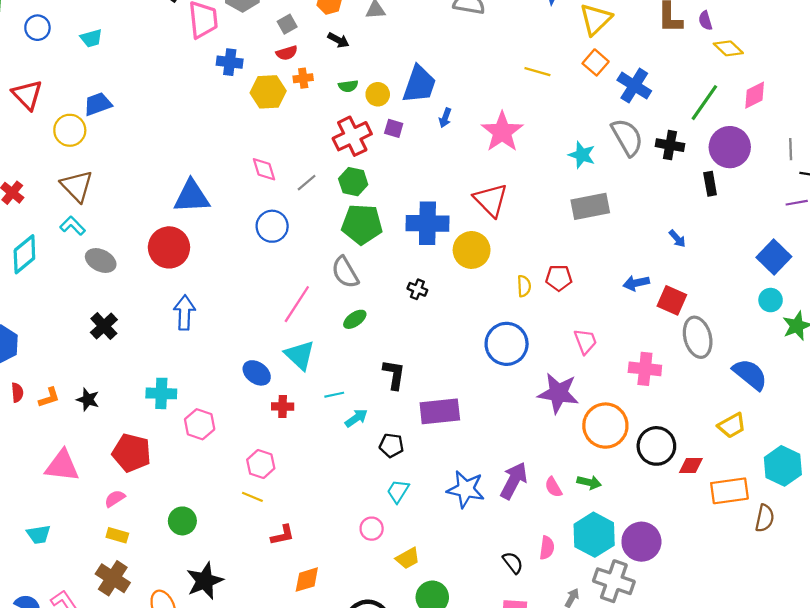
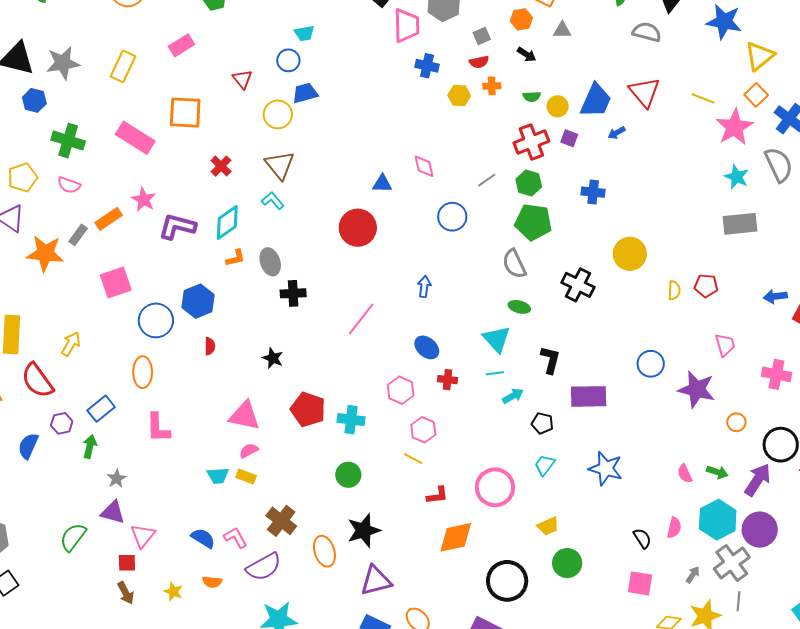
blue circle: (37, 28) -> (288, 60), moved
yellow hexagon: (268, 92) -> (459, 95), size x0.7
red triangle: (27, 95) -> (242, 79), size x0.7
blue arrow: (445, 118) -> (617, 133), turned 36
pink star: (502, 132) -> (734, 127), moved
pink diamond: (264, 169) -> (424, 166), moved
blue triangle: (192, 197) -> (382, 184), size x0.6
red triangle: (491, 200) -> (644, 92), moved
blue cross: (427, 223) -> (593, 192), moved, size x0.6
gray ellipse: (101, 260) -> (270, 262), moved, turned 40
black cross: (417, 289) -> (578, 285), size x1.8
pink line: (297, 304) -> (361, 319), moved
blue arrow: (184, 313) -> (424, 286), moved, size x0.7
green ellipse: (355, 319) -> (519, 307), turned 45
black cross: (104, 326) -> (293, 293), turned 35
blue circle: (507, 344) -> (651, 364), moved, size x0.7
cyan triangle: (300, 355) -> (497, 339), moved
cyan cross: (161, 393) -> (351, 420), moved
orange L-shape: (49, 398) -> (235, 258), moved
pink hexagon: (200, 424) -> (401, 390), moved
orange circle: (605, 426) -> (736, 422), size x0.5
purple arrow: (514, 481) -> (758, 480), moved
pink semicircle: (115, 499) -> (249, 451), moved
pink circle: (372, 529) -> (495, 487), moved, size x1.8
yellow rectangle: (117, 535) -> (246, 477), moved
orange diamond: (307, 580) -> (456, 537), size x1.4
gray cross: (614, 581) -> (732, 563), turned 30

